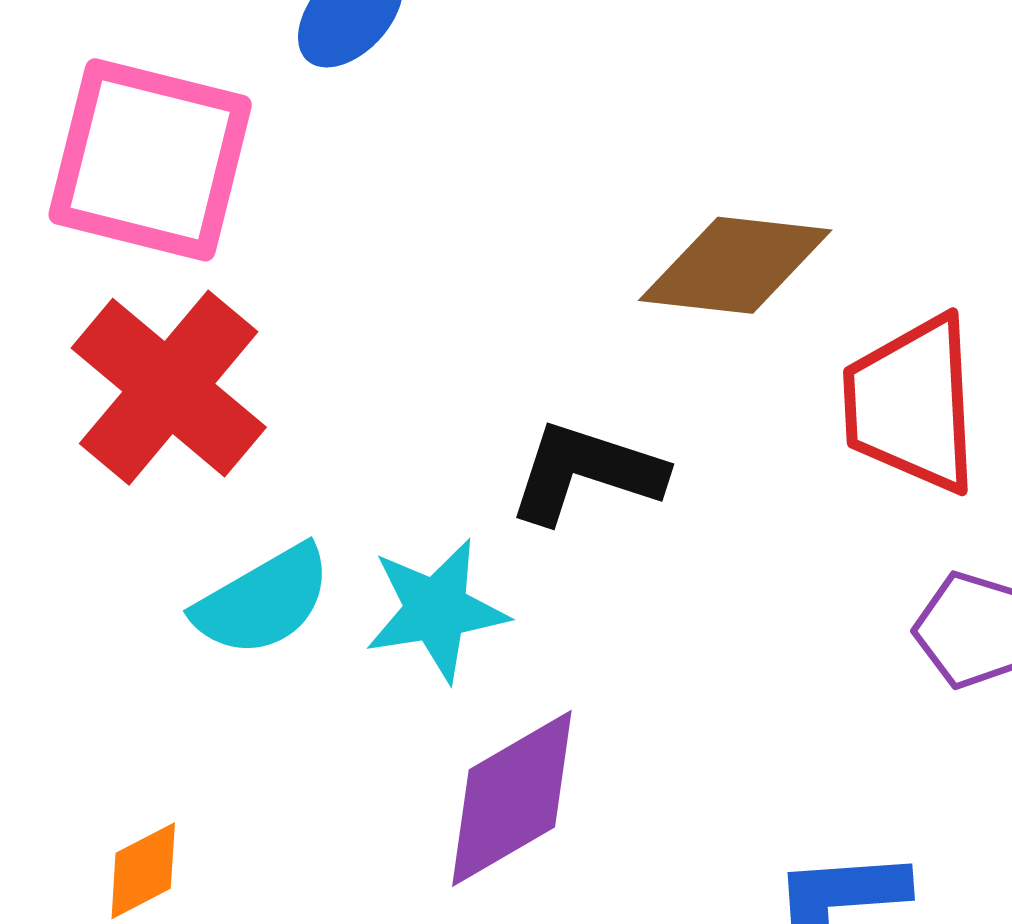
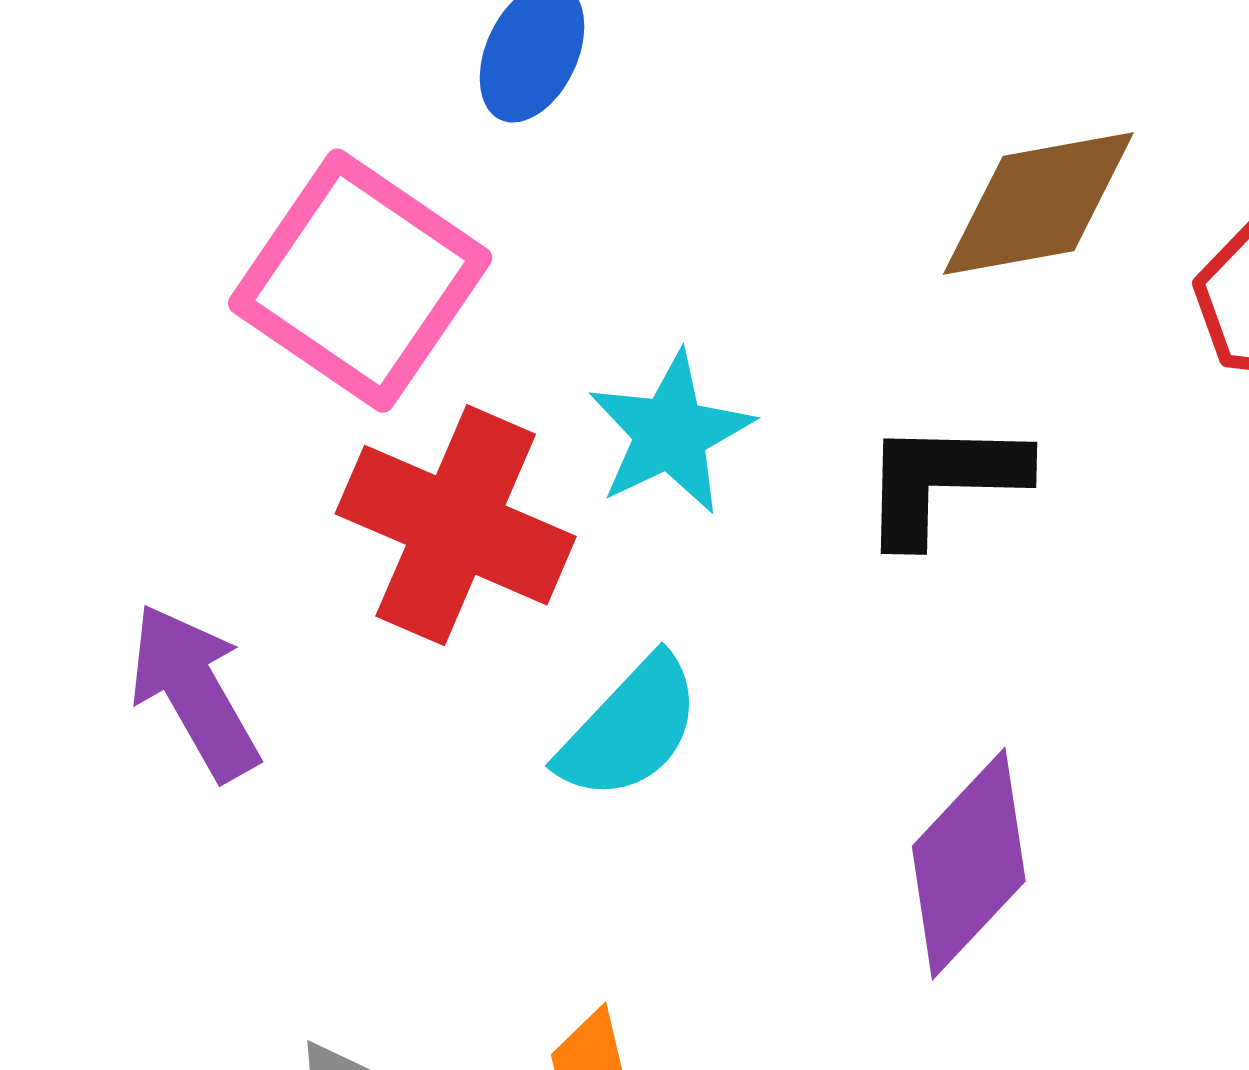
pink square: (150, 160) -> (360, 281), turned 37
cyan star: (436, 610) -> (670, 433), moved

